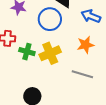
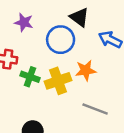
orange star: (86, 45) -> (86, 70), moved

